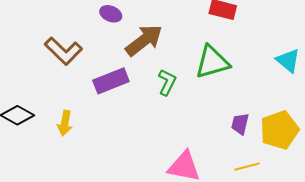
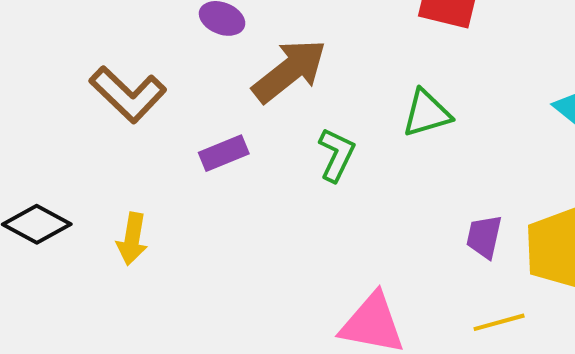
green triangle: (212, 62) -> (427, 113), size x0.7
purple rectangle: (111, 81) -> (224, 153), size x0.7

